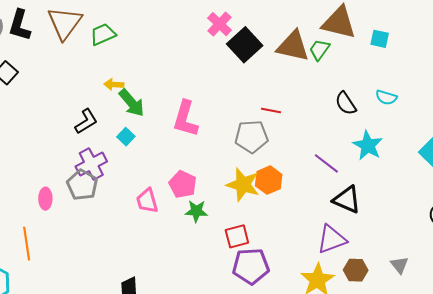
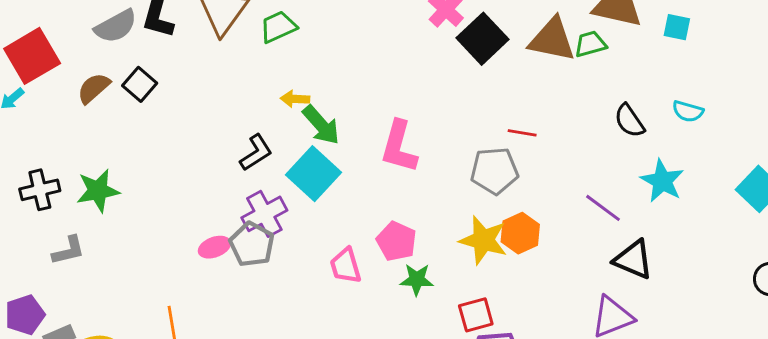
green trapezoid: (319, 50) -> (590, 44), turned 40
cyan square: (126, 137) -> (313, 174), size x2.0
pink ellipse: (45, 199) -> (214, 247), moved, turned 70

